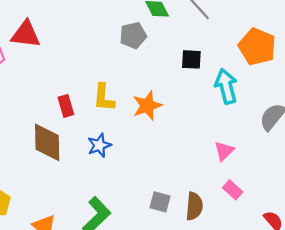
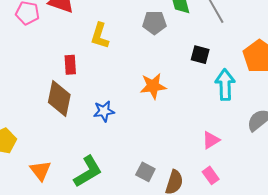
yellow L-shape: (104, 98) -> (100, 36), moved
red rectangle: (66, 106) -> (70, 65), moved

